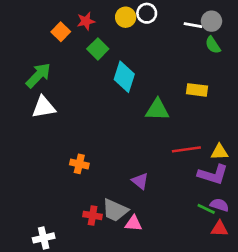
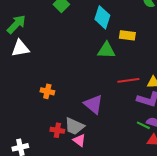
cyan diamond: (124, 77) -> (102, 17), moved
yellow rectangle: (197, 90) -> (127, 35), moved
purple triangle: (140, 181) -> (93, 104), size x1.5
pink triangle: (134, 223) -> (79, 140), moved, turned 32

